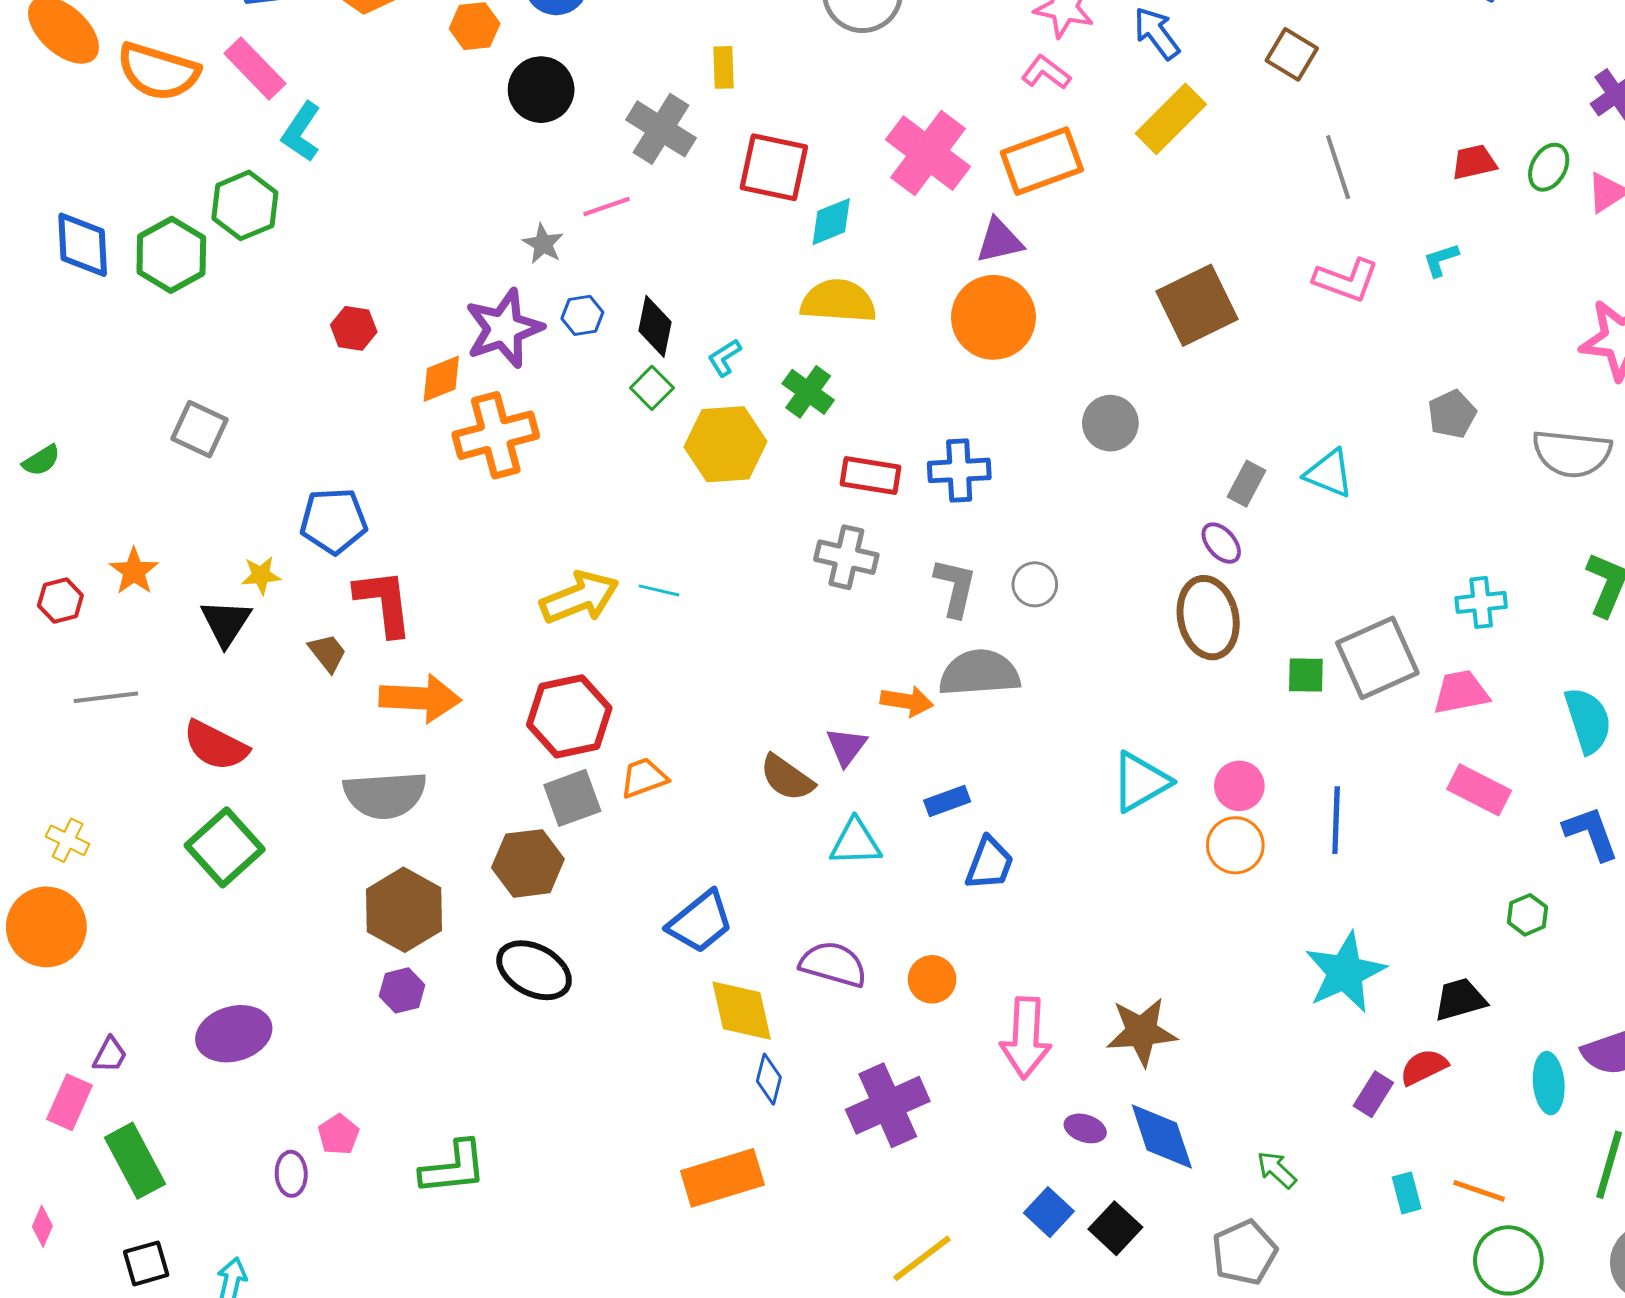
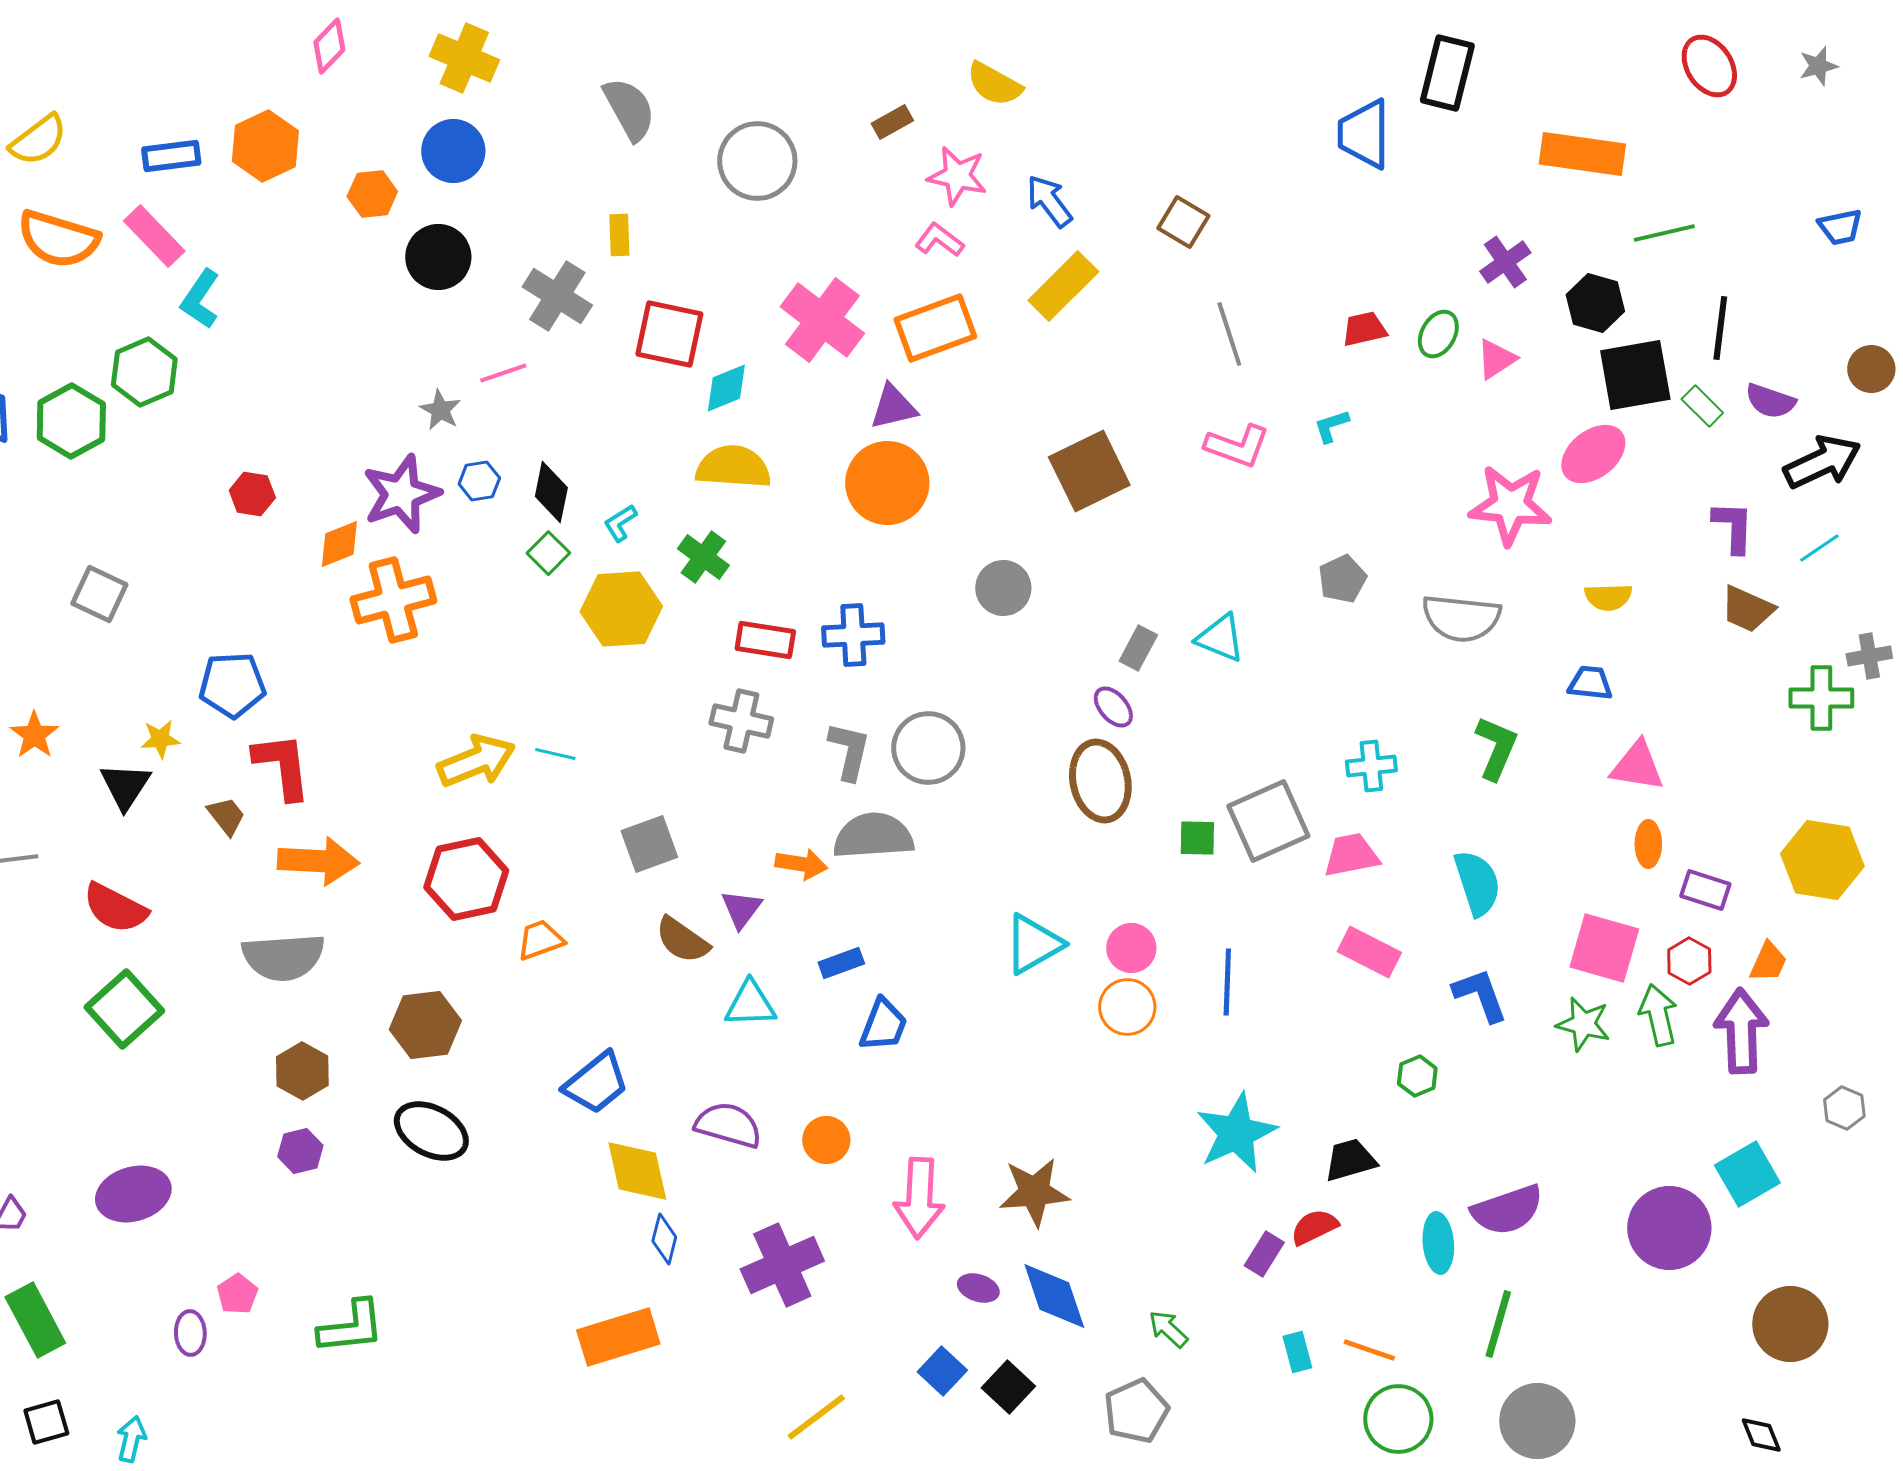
gray circle: (1035, 584) -> (928, 748), size x1.6
gray square: (572, 798) -> (649, 844), moved
brown hexagon: (404, 910) -> (302, 1071), size x0.7

